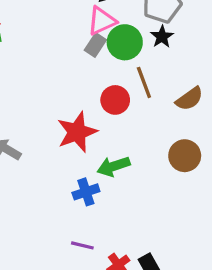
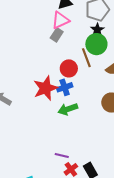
green circle: (125, 42) -> (96, 44), moved
blue cross: (86, 192) -> (65, 87), moved
purple line: (82, 245) -> (62, 156), moved

